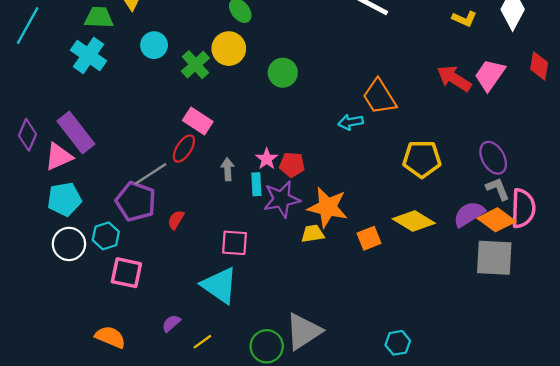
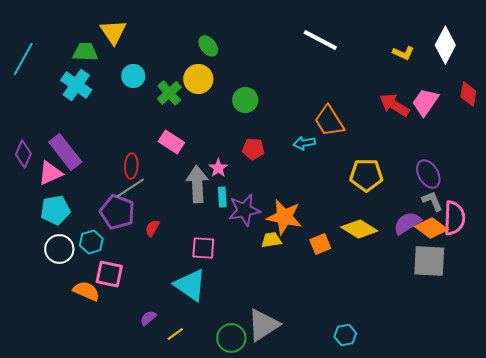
red ellipse: (184, 149) -> (131, 166), moved, turned -30
pink star: (267, 159) -> (218, 168), moved
red pentagon: (292, 165) -> (253, 149), moved
gray arrow: (228, 169) -> (197, 184), size x1.8
orange semicircle: (110, 337) -> (86, 291), moved

